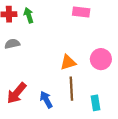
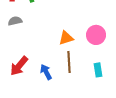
cyan rectangle: (95, 103) -> (98, 70), moved

